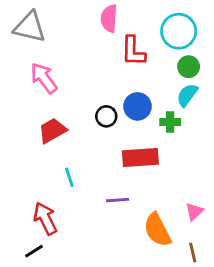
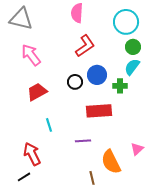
red L-shape: (133, 51) -> (85, 46), moved, turned -125
brown line: (193, 253) -> (92, 178), moved

